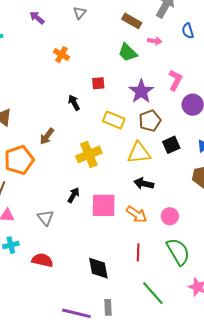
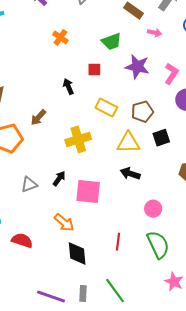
green trapezoid: (128, 52) -> (111, 42), moved, turned -70
purple star: (141, 91) -> (137, 67), moved, turned -30
orange arrow: (137, 214) -> (64, 222), moved
gray triangle: (45, 218) -> (29, 184), moved, turned 42
green line: (153, 293) -> (115, 291), moved

